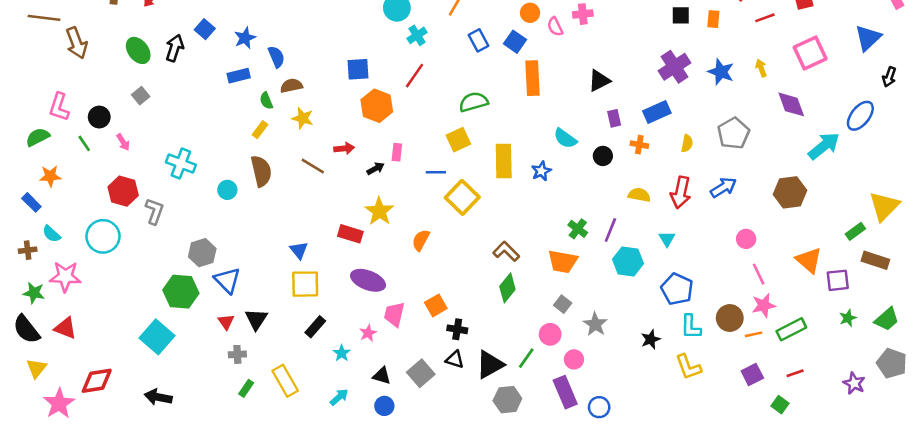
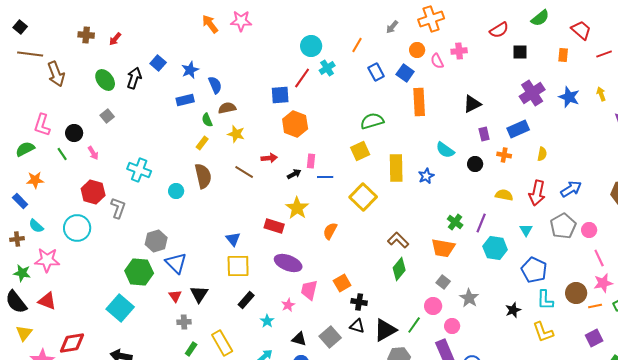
black square: (681, 15) -> (520, 52), moved
red line: (414, 76) -> (302, 78), moved
gray pentagon: (734, 133) -> (563, 226), moved
blue line: (436, 172) -> (325, 177), moved

